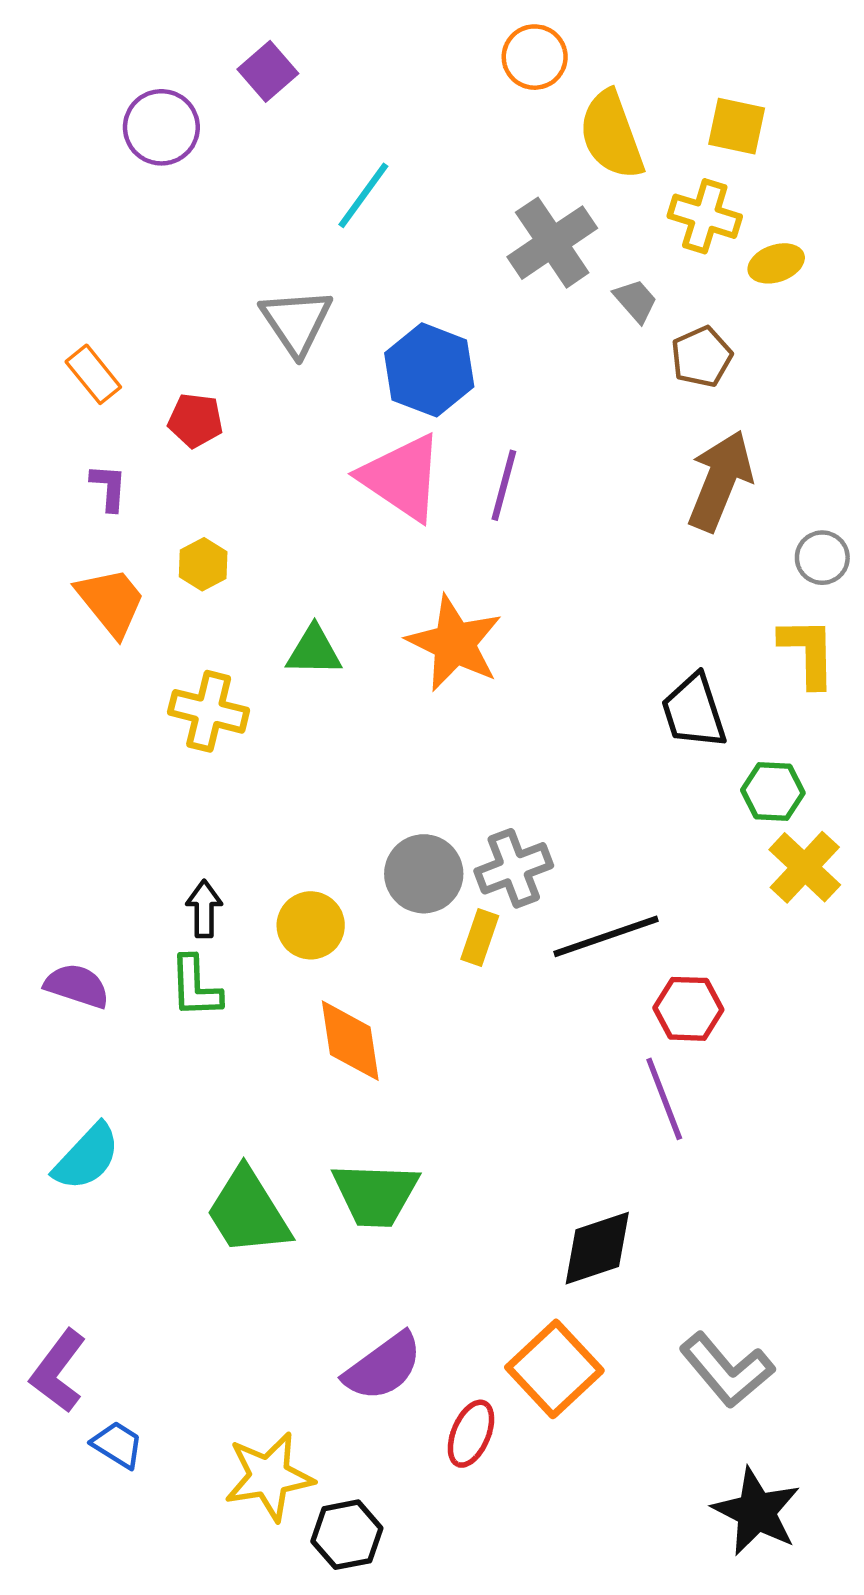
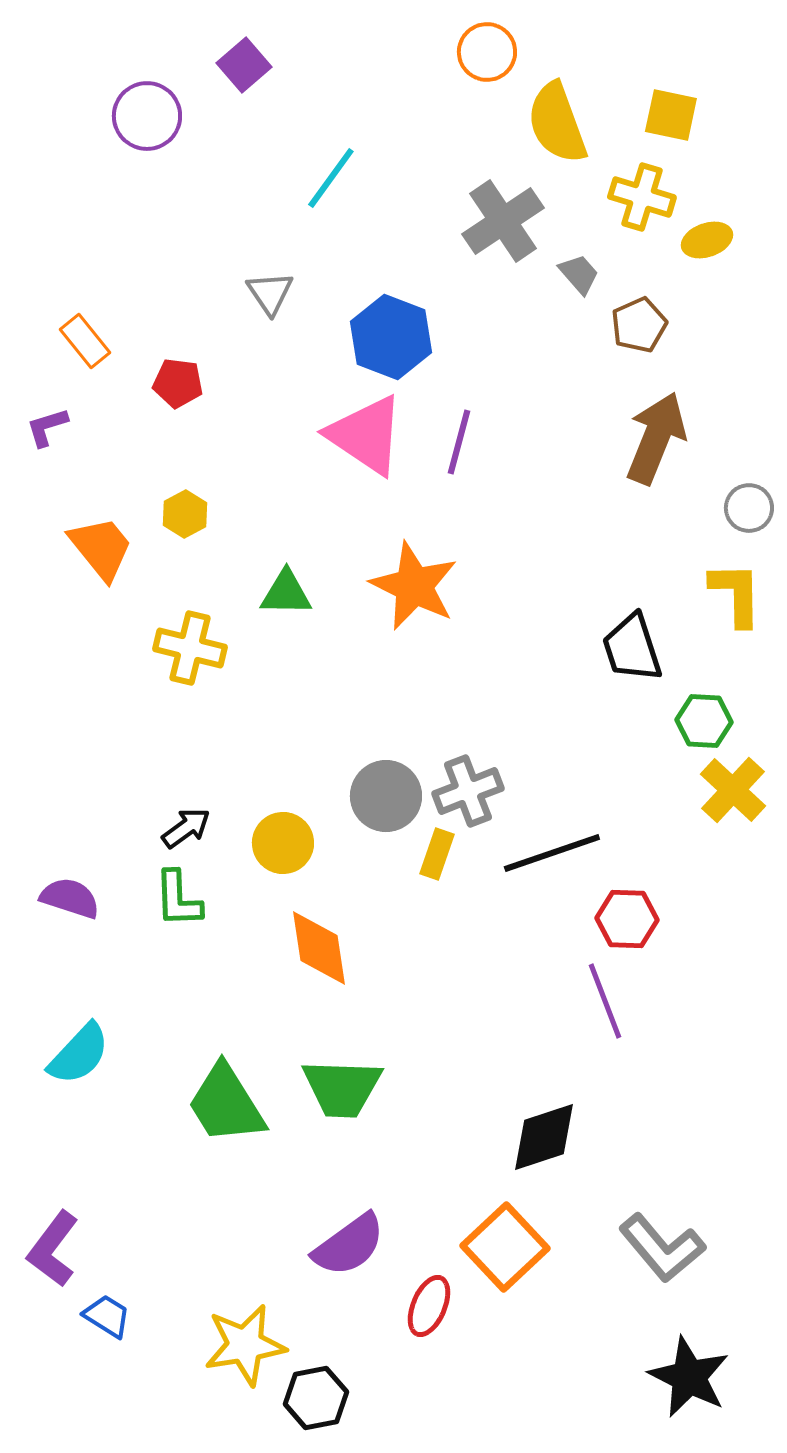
gray triangle: (296, 322) -> (270, 293), size x0.7
purple L-shape: (109, 487) -> (47, 427), moved, turned -111
black arrow: (204, 909) -> (186, 828), turned 54

